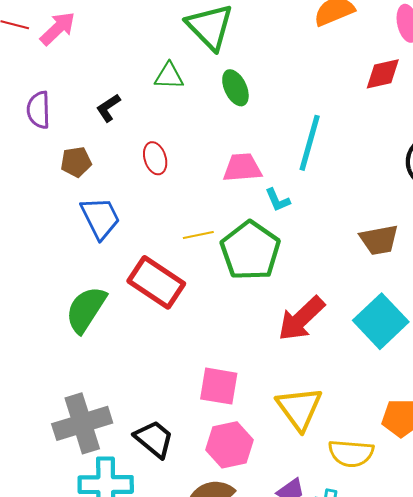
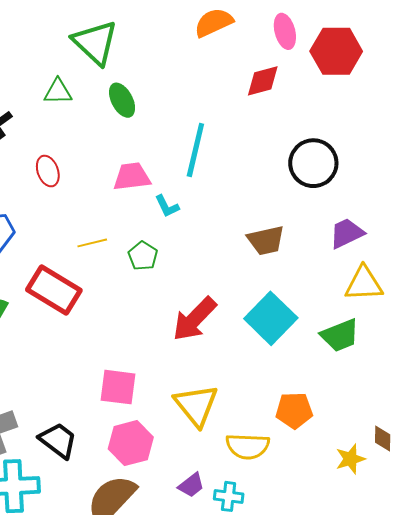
green pentagon: (250, 251) -> (143, 256), size x0.5

